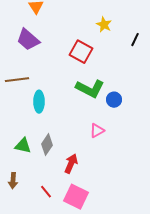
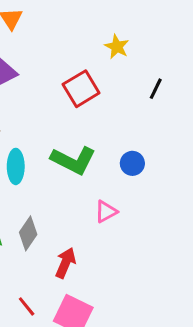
black line: (135, 40) -> (156, 89), moved
red square: (81, 52) -> (81, 89), turned 30
green L-shape: (90, 89) -> (73, 160), moved

